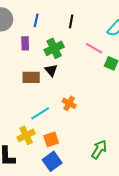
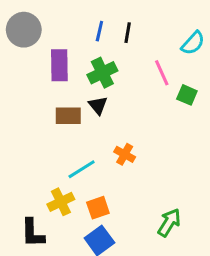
blue line: (36, 20) -> (99, 31), moved
purple rectangle: (25, 43) -> (59, 65), size x1.5
pink line: (94, 48) -> (162, 73), turned 36

